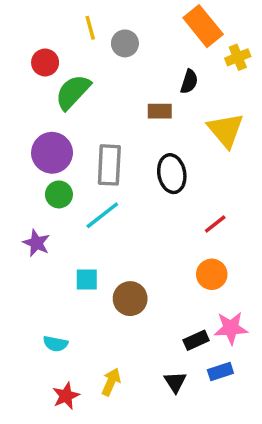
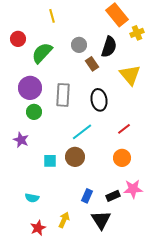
gray circle: (125, 43) -> (79, 45), moved
red circle: (45, 62) -> (18, 39), moved
black semicircle: (189, 82) -> (109, 47), size x1.5
brown rectangle: (160, 111) -> (92, 64), turned 56
cyan line: (102, 215) -> (82, 132), moved
brown circle: (130, 299) -> (75, 157), moved
blue rectangle: (220, 372) -> (87, 196), moved, turned -48
black triangle: (175, 382) -> (101, 220), size x1.5

